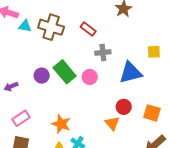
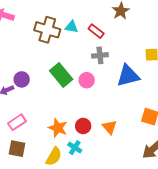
cyan triangle: (25, 26) -> (72, 27), moved
red rectangle: (88, 29) -> (96, 31), moved
purple circle: (42, 76) -> (22, 79), moved
red circle: (124, 107) -> (83, 126), moved

